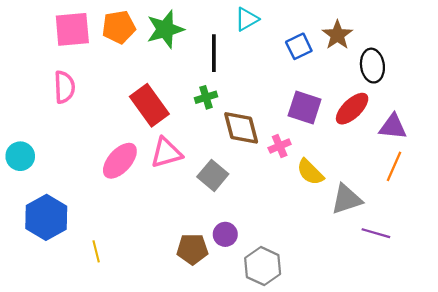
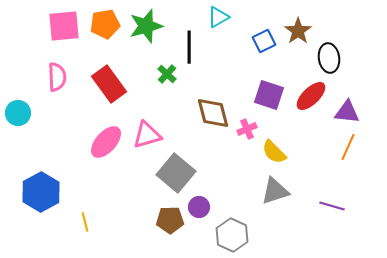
green cross: (206, 97) -> (167, 74), moved, turned -30
red rectangle: (149, 105) -> (109, 84), moved
cyan circle: (20, 156) -> (18, 113), moved
gray square: (213, 175) -> (176, 173), moved, size x1.4
gray triangle: (346, 199) -> (275, 191), moved

